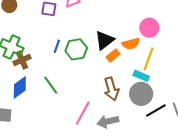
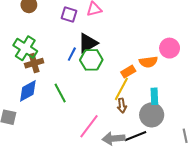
black triangle: (104, 40) -> (88, 43), moved
yellow line: (149, 59) -> (121, 89), moved
cyan rectangle: (141, 76) -> (154, 96), turned 56
brown arrow: (111, 89) -> (122, 106), size x0.6
black line: (156, 110) -> (135, 136), moved

